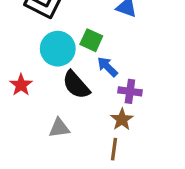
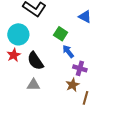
cyan circle: (58, 49) -> (18, 34), moved
black semicircle: (76, 85) -> (35, 61), moved
brown line: (114, 149) -> (86, 98), moved

